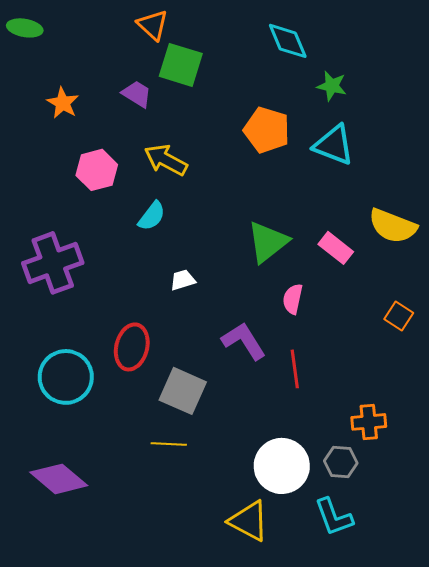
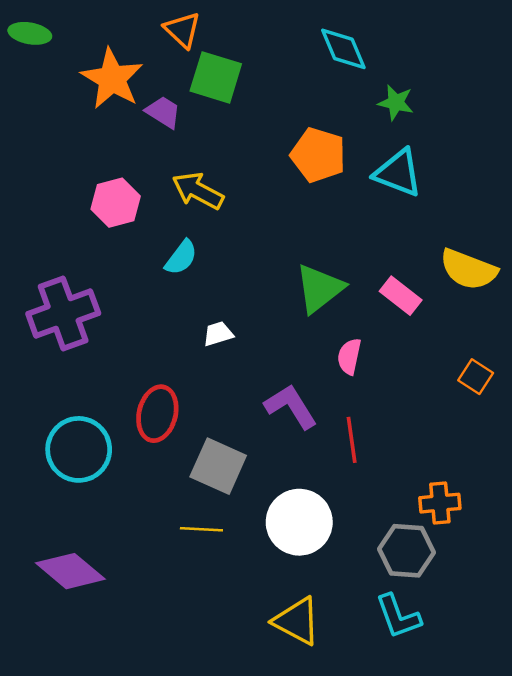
orange star: (63, 103) -> (112, 79), moved, size x1.6
gray hexagon: (341, 462) -> (407, 551), size x1.4
white circle: (282, 466) -> (299, 522), moved

